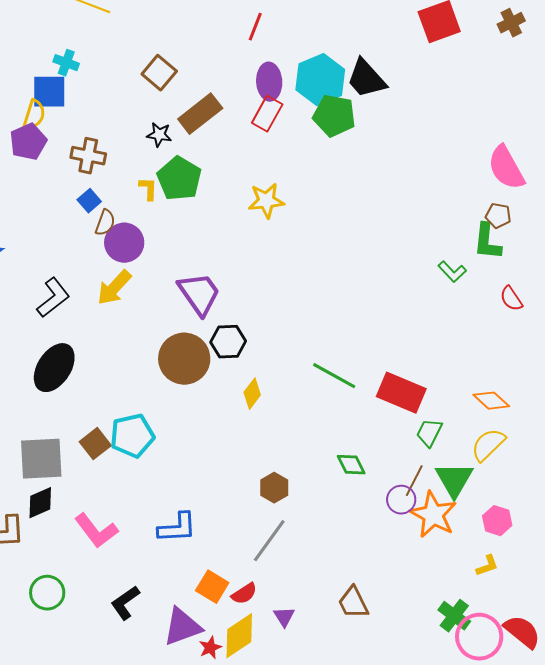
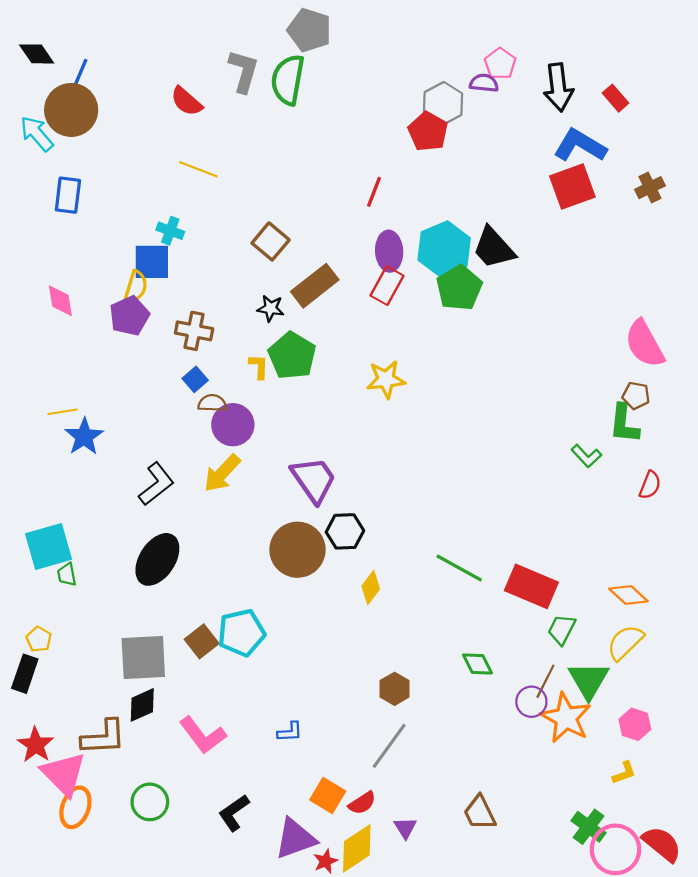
green pentagon: (334, 116) -> (459, 288), turned 30
brown semicircle: (105, 223) -> (212, 403), turned -108
red semicircle: (511, 299) -> (650, 485), turned -124
blue L-shape: (177, 528) -> (290, 732), size x0.6

